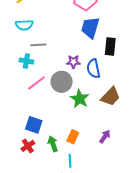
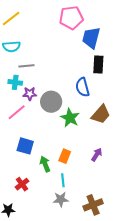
blue trapezoid: (90, 28) -> (91, 38), moved
purple star: (73, 62) -> (30, 94), moved
pink line: (37, 83) -> (17, 112), moved
red cross: (28, 146) -> (22, 184), moved

